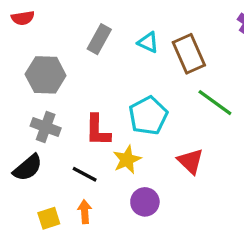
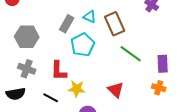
gray rectangle: (99, 39) -> (67, 24), moved
cyan pentagon: (148, 116) -> (83, 45), moved
yellow star: (127, 160) -> (77, 89), turned 30
black semicircle: (28, 168) -> (16, 94), turned 30

